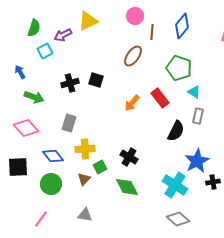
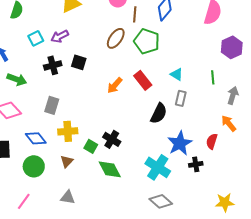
purple arrow: (63, 35) -> (60, 36), moved
cyan square: (45, 51) -> (36, 38), moved
green pentagon: (179, 68) -> (147, 41), moved
green square: (100, 167) -> (91, 146), moved, turned -32

